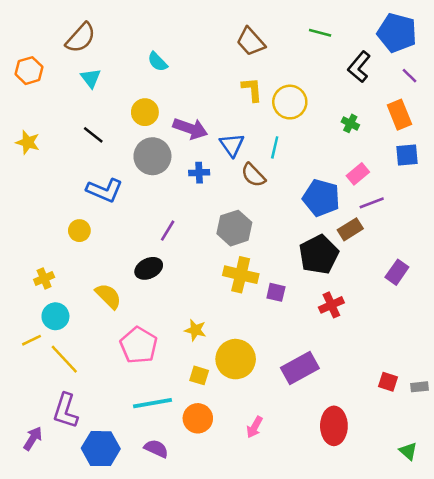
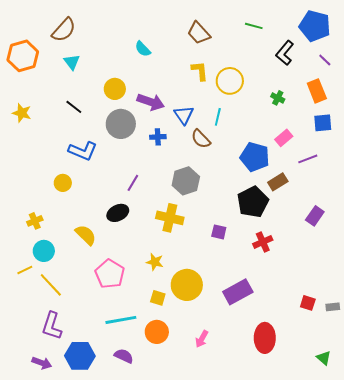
cyan semicircle: (158, 62) -> (143, 49), moved
orange hexagon: (29, 71) -> (23, 56), size x1.4
purple line: (372, 203) -> (308, 159), moved
yellow cross: (241, 275) -> (170, 218), moved
purple arrow: (33, 438) -> (42, 363), moved, turned 78

